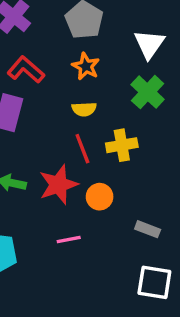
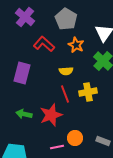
orange star: (86, 66) -> (76, 45), moved
red L-shape: (26, 70) -> (44, 44), moved
orange circle: (100, 197) -> (75, 138), moved

